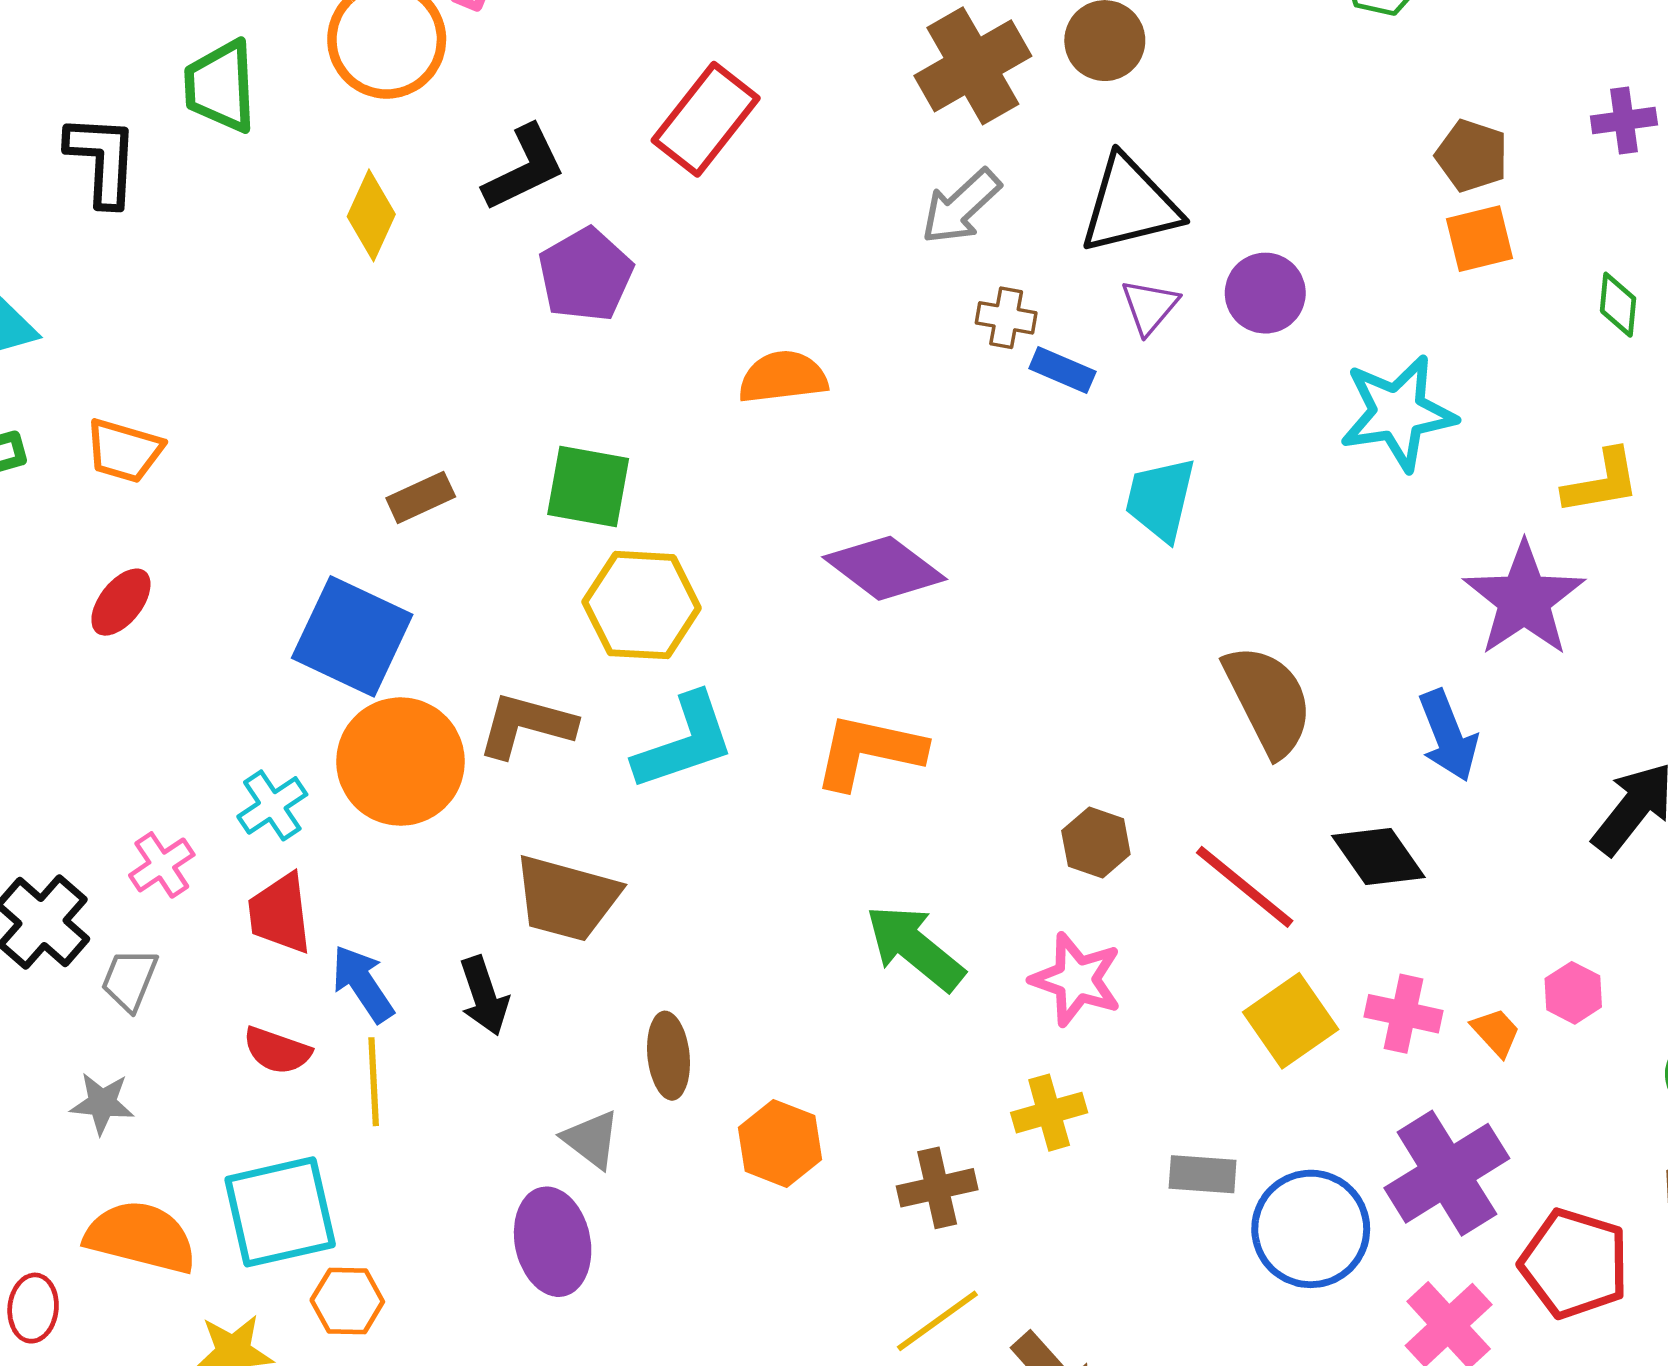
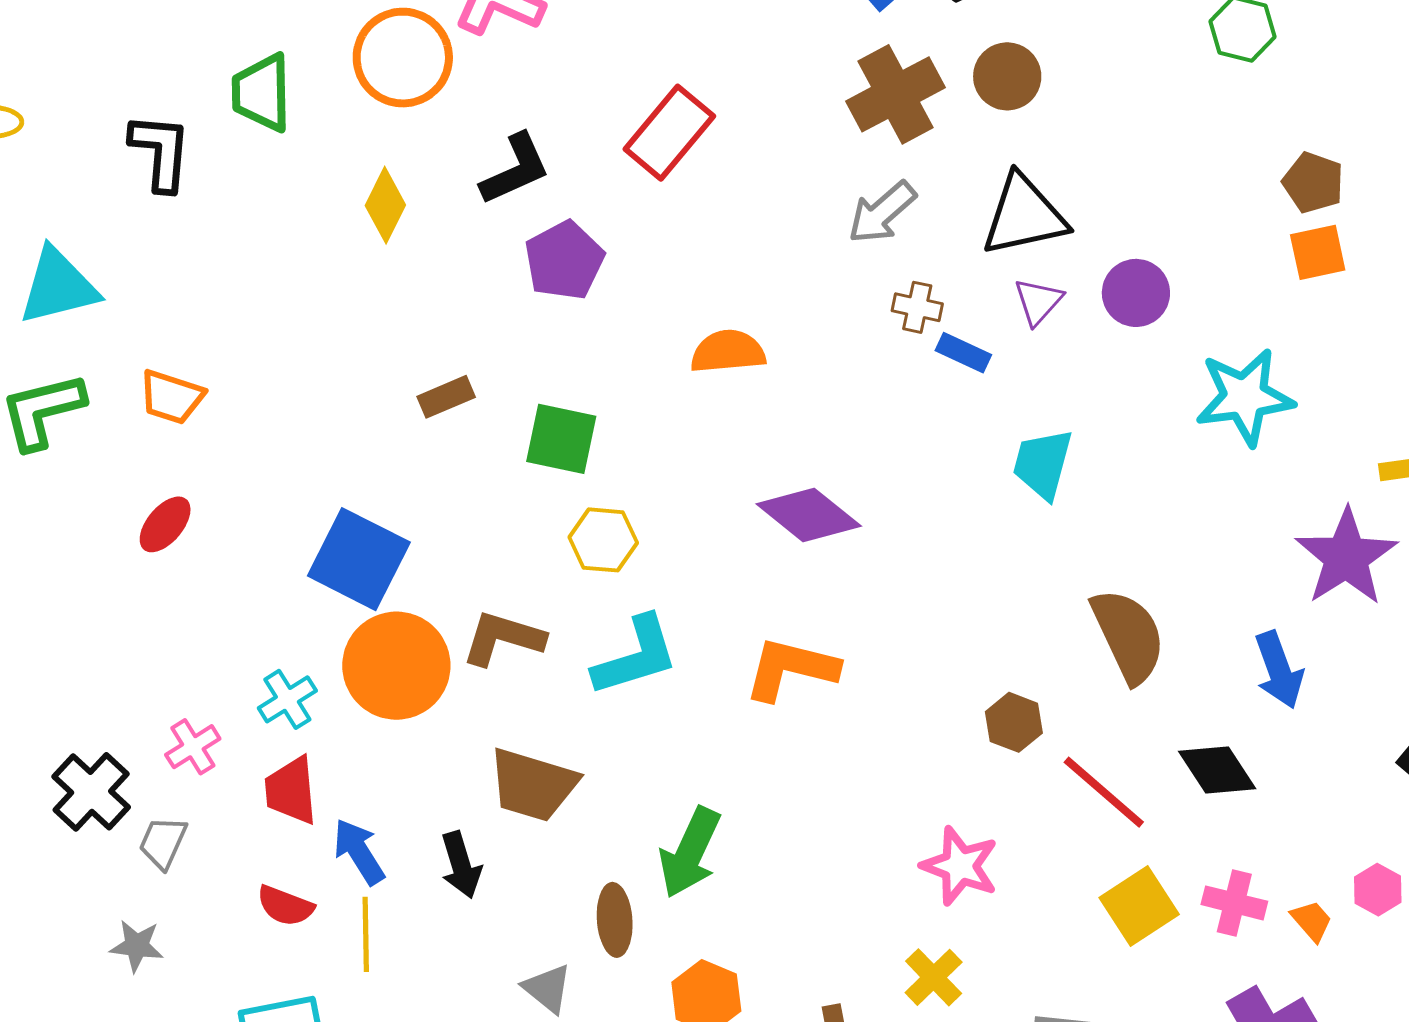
brown rectangle: (421, 497) -> (446, 397), moved
yellow hexagon: (642, 605) -> (603, 540), size x0.7
brown hexagon: (1096, 842) -> (1014, 722), moved
green arrow: (915, 948) -> (690, 853), moved, turned -106
yellow cross: (1049, 1113) -> (934, 977), turned -30

